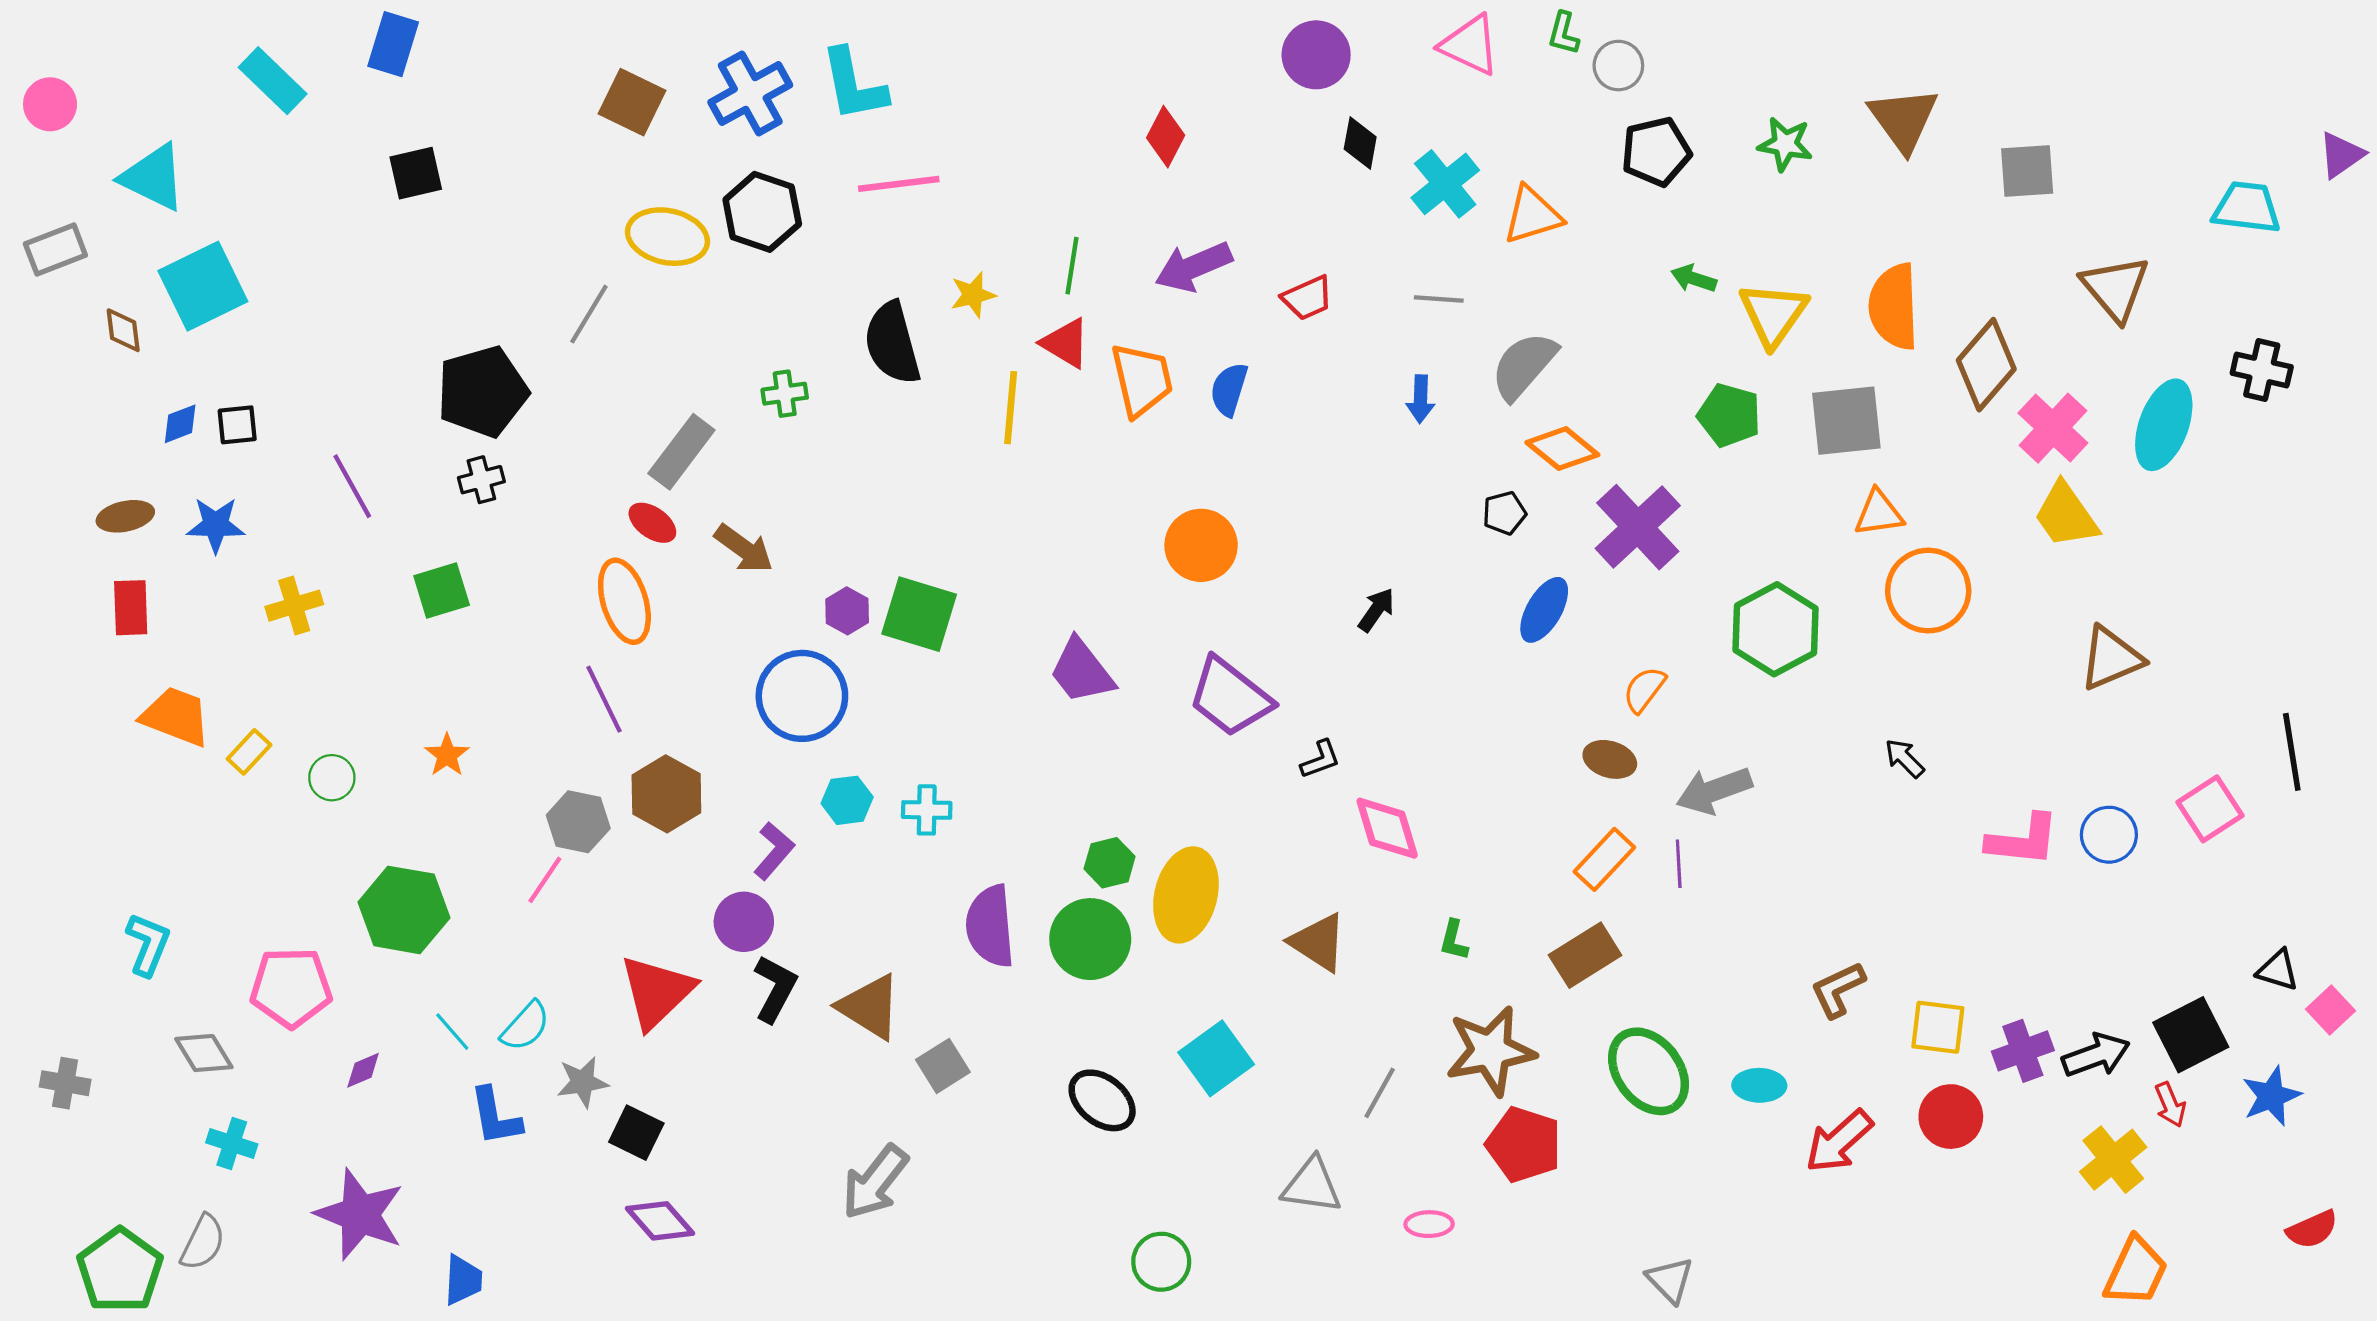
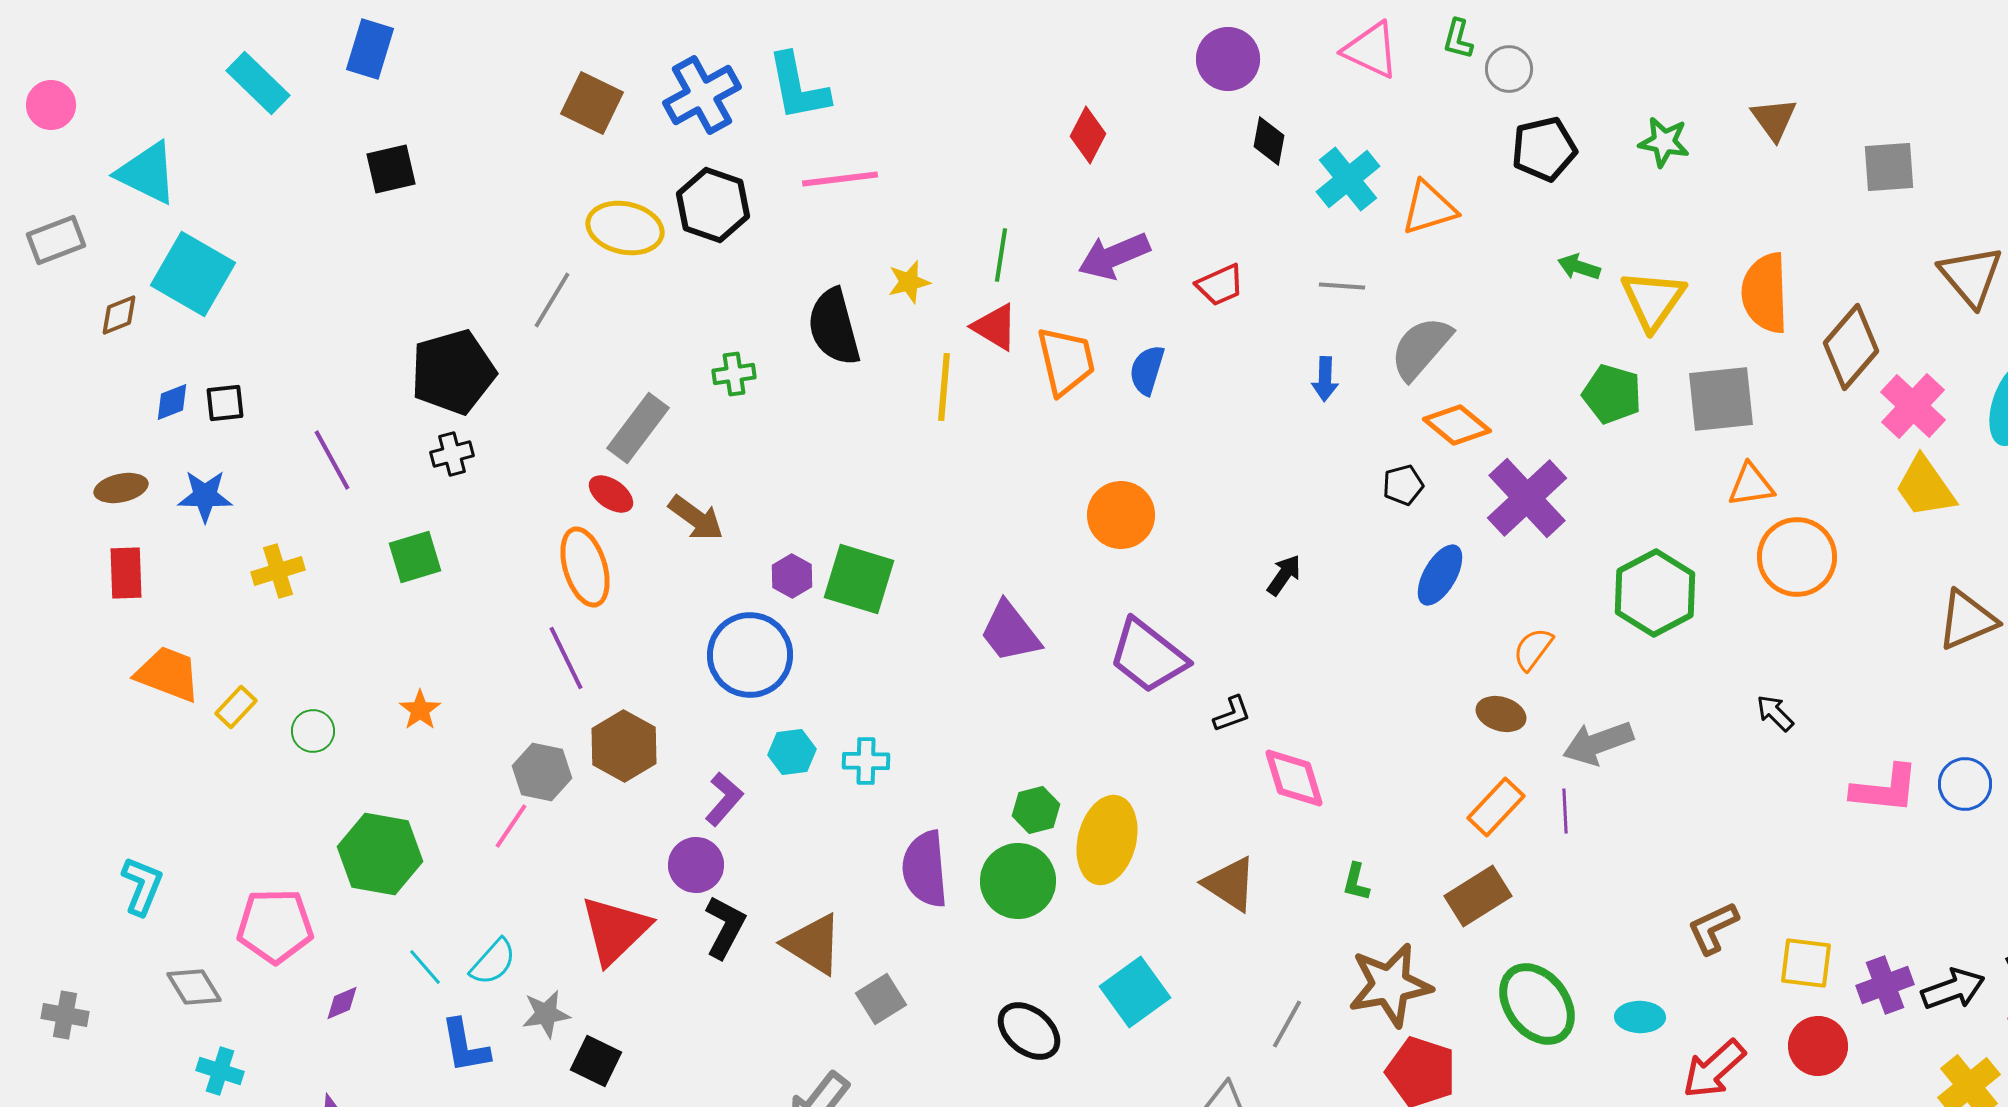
brown triangle: (1903, 119) -> (1774, 119), size x0.7
cyan square: (203, 286) -> (193, 274), turned -34
brown diamond: (123, 330) -> (119, 315), turned 75

